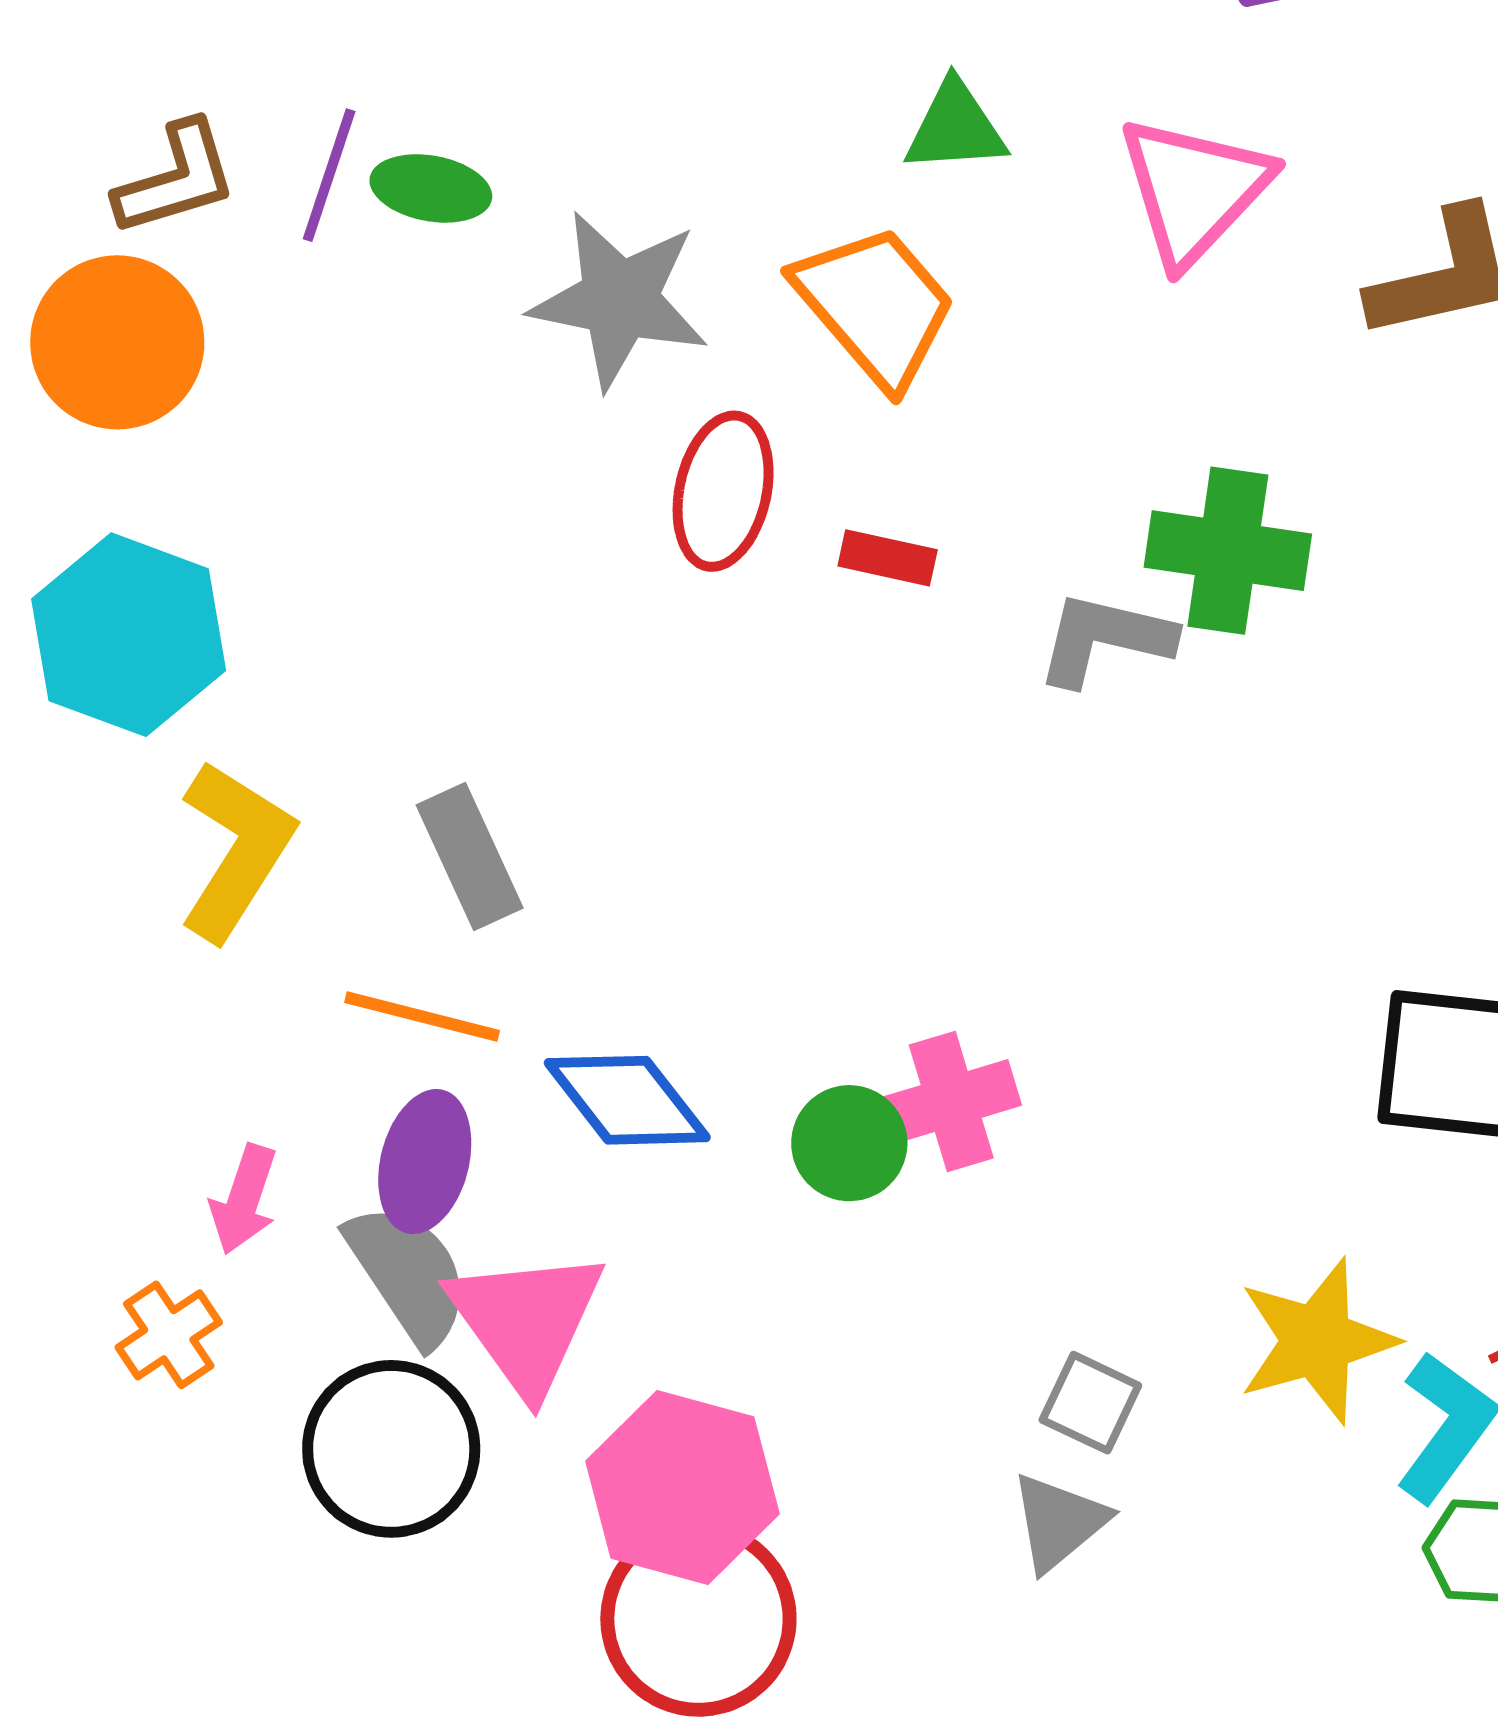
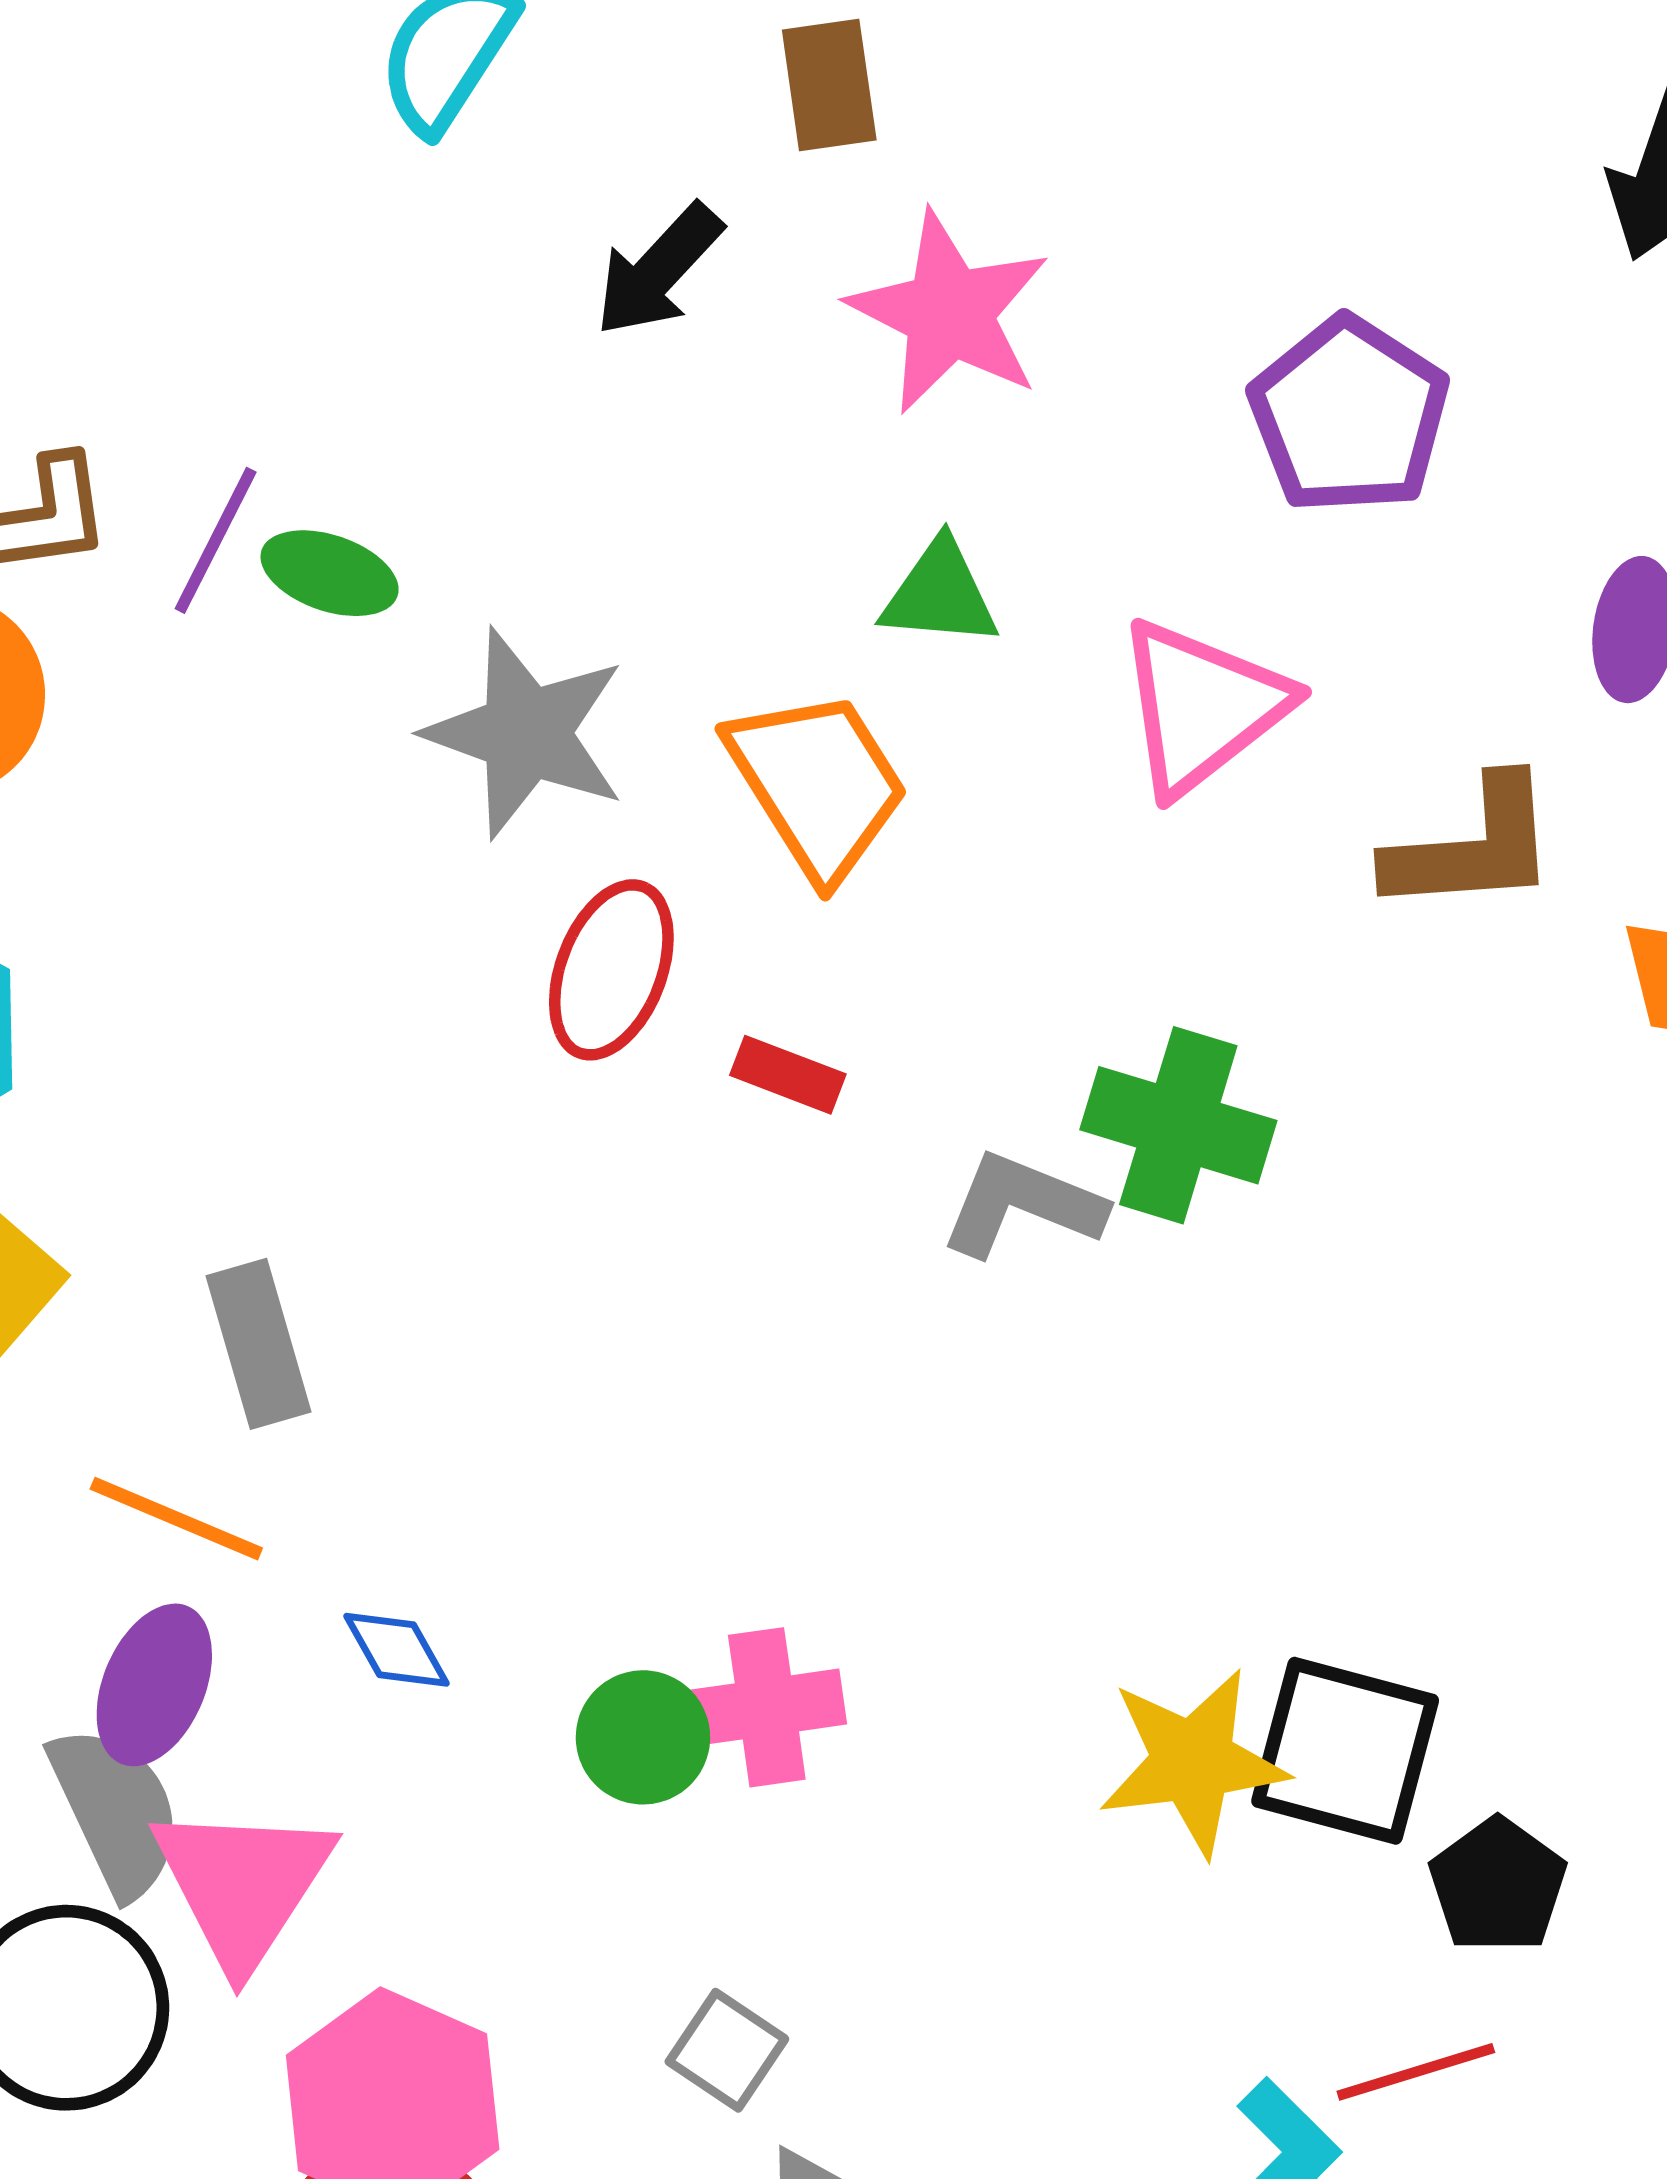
blue diamond: (627, 1100) -> (396, 1650), size x0.6
yellow star: (1317, 1341) -> (1193, 1762), moved
gray square: (1090, 1403) -> (727, 2050), moved

